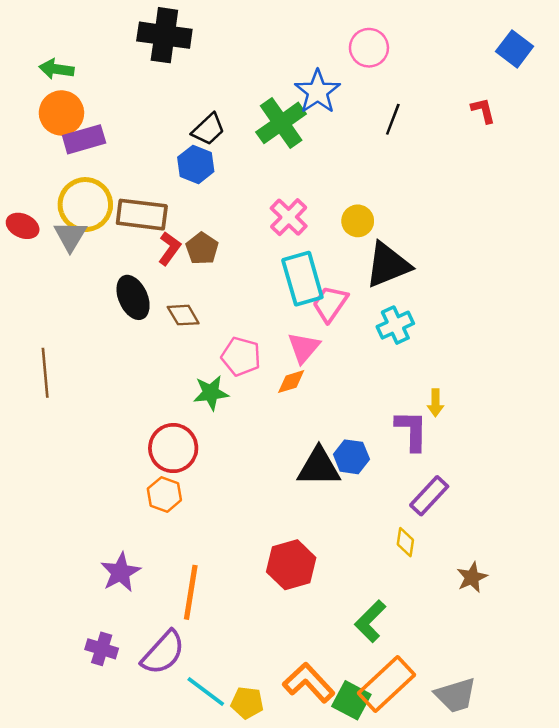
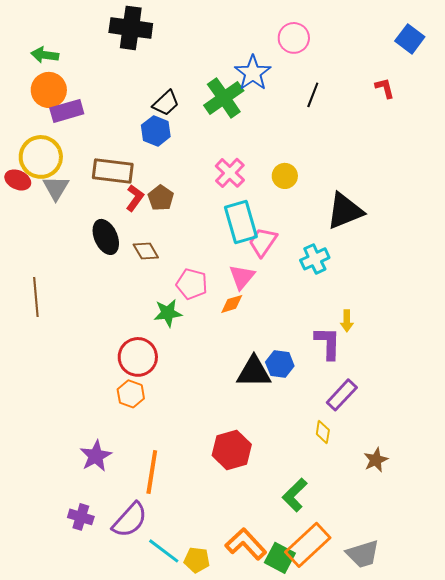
yellow circle: (85, 205) -> (41, 157), moved
black triangle: (388, 265) -> (345, 211), moved

